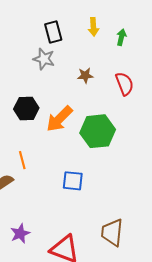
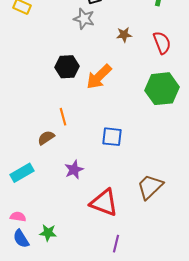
green hexagon: (98, 131) -> (162, 89), moved
brown trapezoid: (112, 233) -> (150, 187), turned 40
purple star: (20, 234) -> (74, 170), moved

